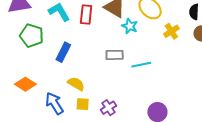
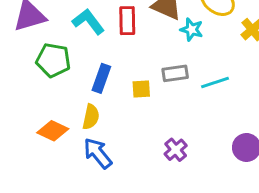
yellow semicircle: (76, 84) -> (91, 117), moved, turned 78
yellow square: (83, 104) -> (141, 89), moved

